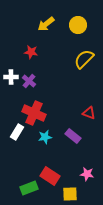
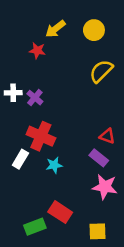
red star: (31, 52) -> (37, 51), moved
purple rectangle: (73, 136) -> (99, 158), moved
pink star: (87, 174) -> (105, 187), moved, size x1.5
yellow square: (70, 194) -> (98, 231), moved

